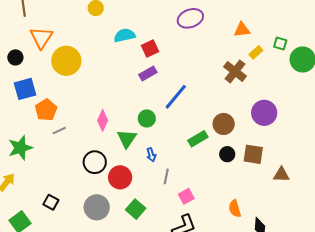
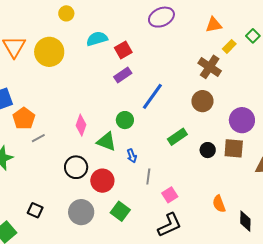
green square: (280, 43) -> (253, 36), turned 32
yellow circle: (66, 61) -> (49, 52), moved
purple circle: (264, 113) -> (242, 120), moved
brown circle: (224, 124) -> (202, 101), moved
green triangle: (127, 139) -> (106, 141), turned -40

